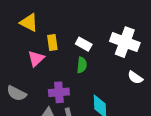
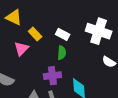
yellow rectangle: (52, 43) -> (35, 34), turned -32
purple cross: (59, 92) -> (52, 76), moved

